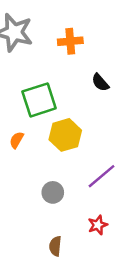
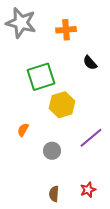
orange semicircle: (17, 140) -> (23, 130), moved
red star: (98, 225) -> (88, 190), moved

